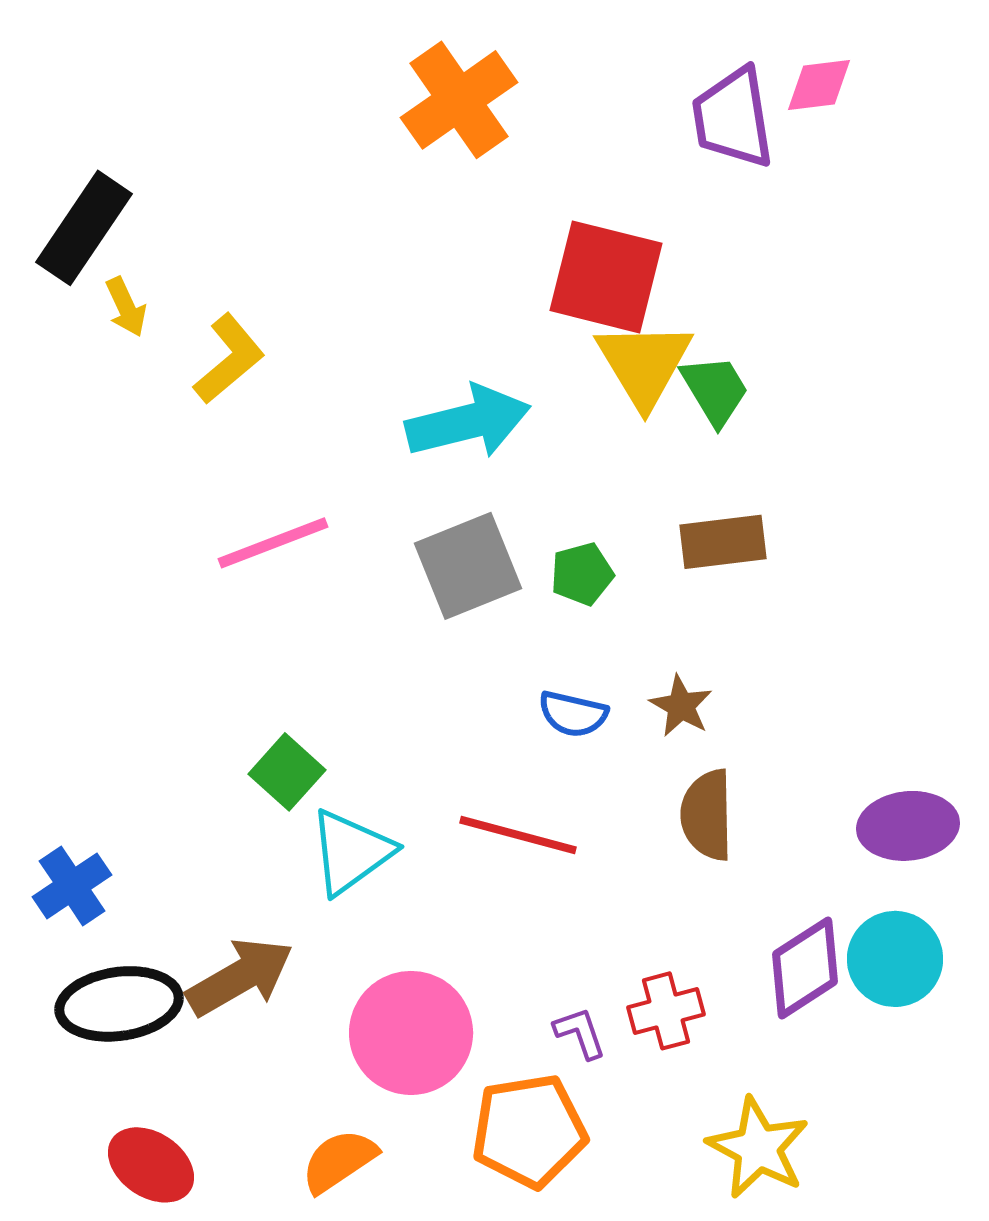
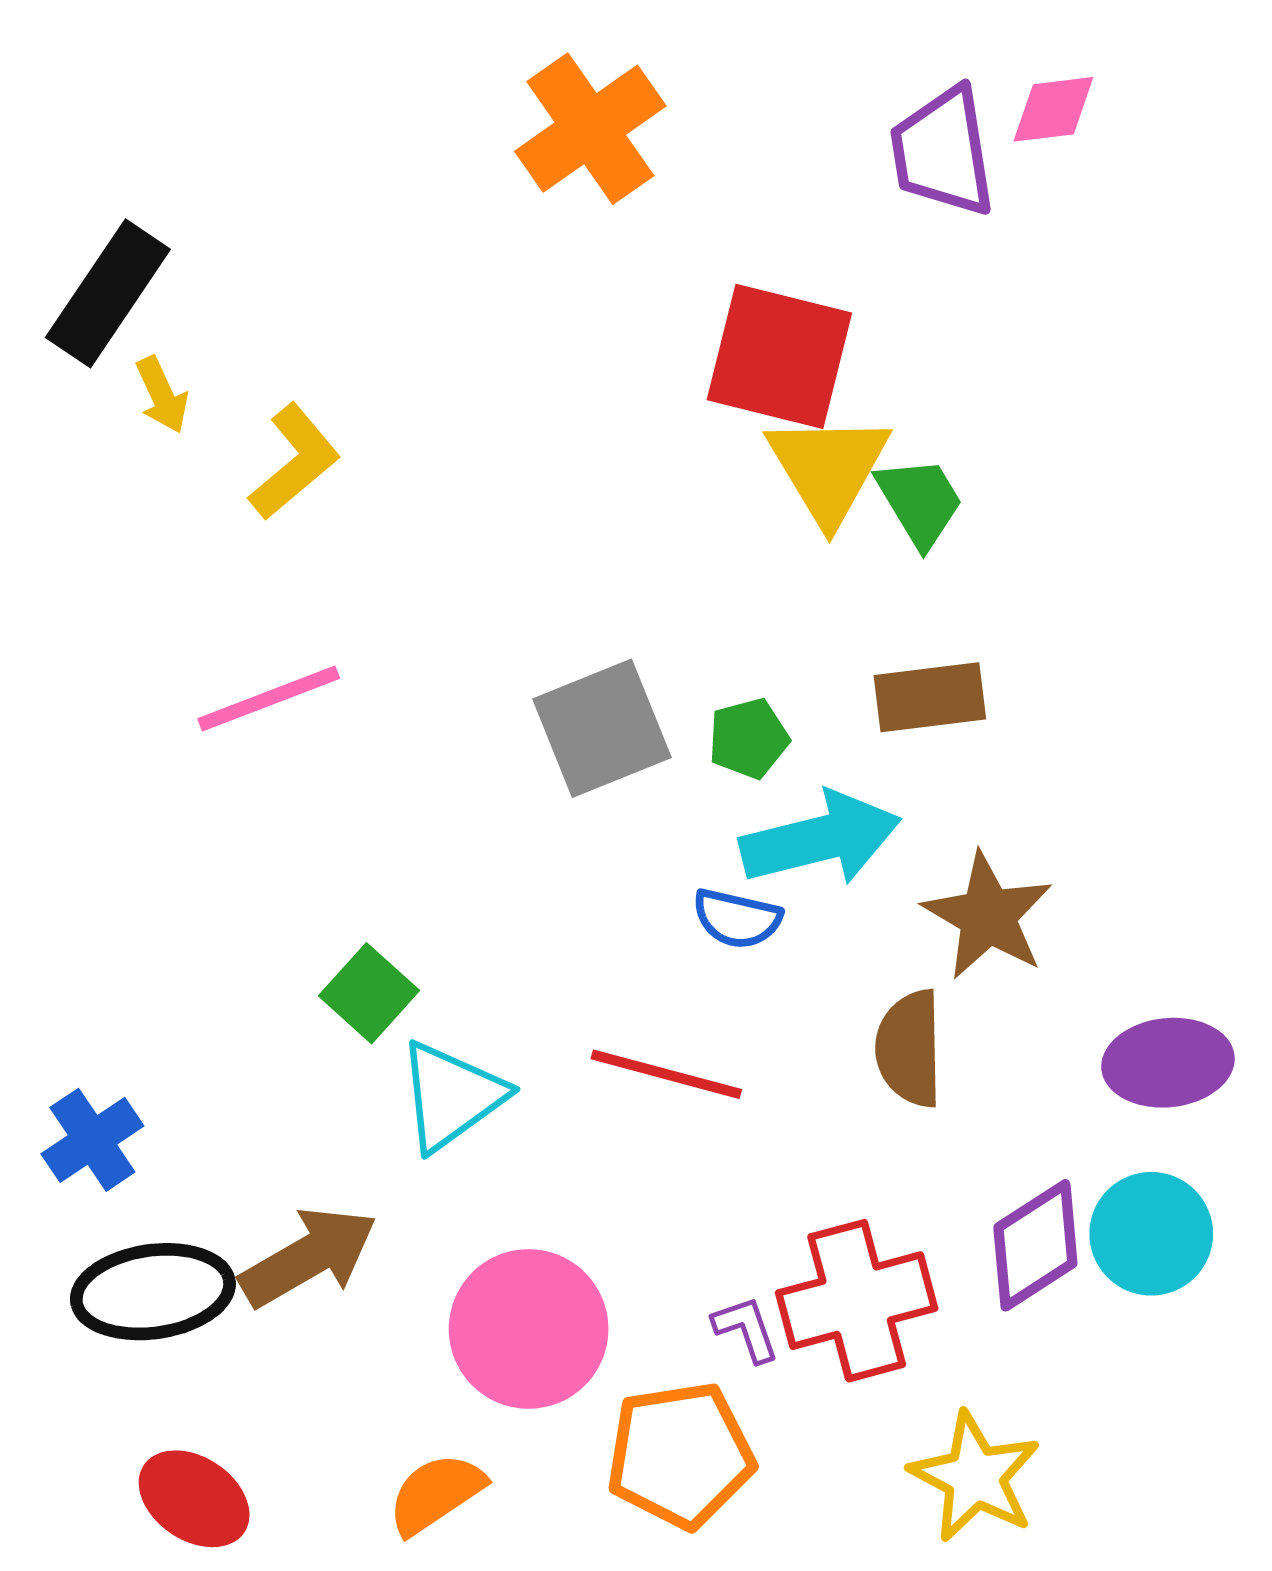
cyan arrow: (468, 422) -> (821, 839), moved
pink line: (273, 543) -> (269, 699), moved
brown star: (681, 706) -> (988, 916), moved, size x1.6
red cross: (666, 1011) -> (857, 1301), size x1.6

